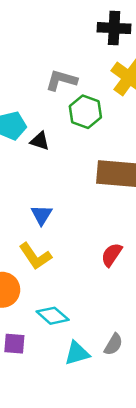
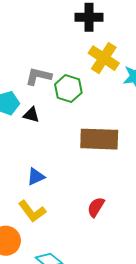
gray L-shape: (61, 80) -> (38, 76), moved
blue triangle: (42, 215) -> (36, 177), turned 36

